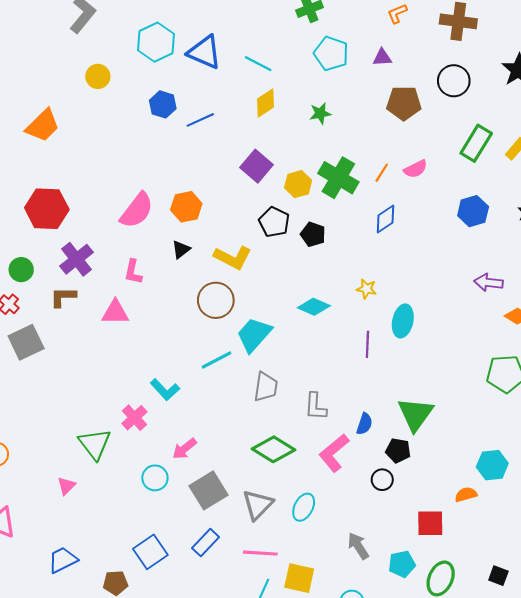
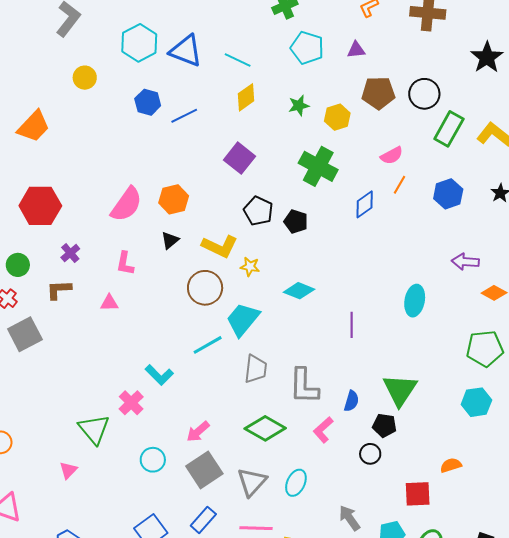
black circle: (454, 81) -> (424, 94), moved
orange line: (382, 173) -> (400, 185), moved
yellow hexagon: (298, 184) -> (337, 117), moved
purple cross: (76, 259) -> (70, 253), size x0.6
yellow star: (367, 289) -> (250, 267), moved
pink triangle: (115, 312) -> (109, 303), size x0.7
cyan ellipse: (403, 321) -> (415, 301), moved
gray L-shape: (316, 406) -> (304, 386), size x1.4
pink arrow: (184, 449) -> (198, 432), moved
pink L-shape: (334, 453) -> (323, 430), size x0.7
cyan hexagon: (492, 465) -> (476, 402), moved

